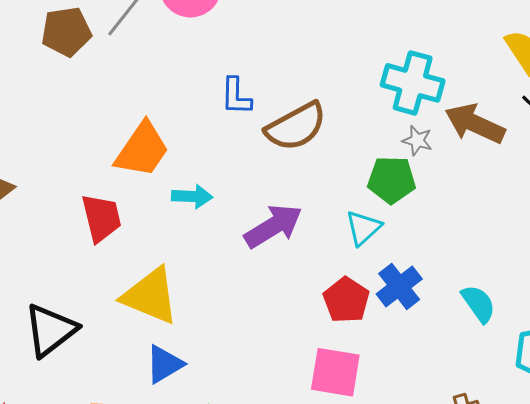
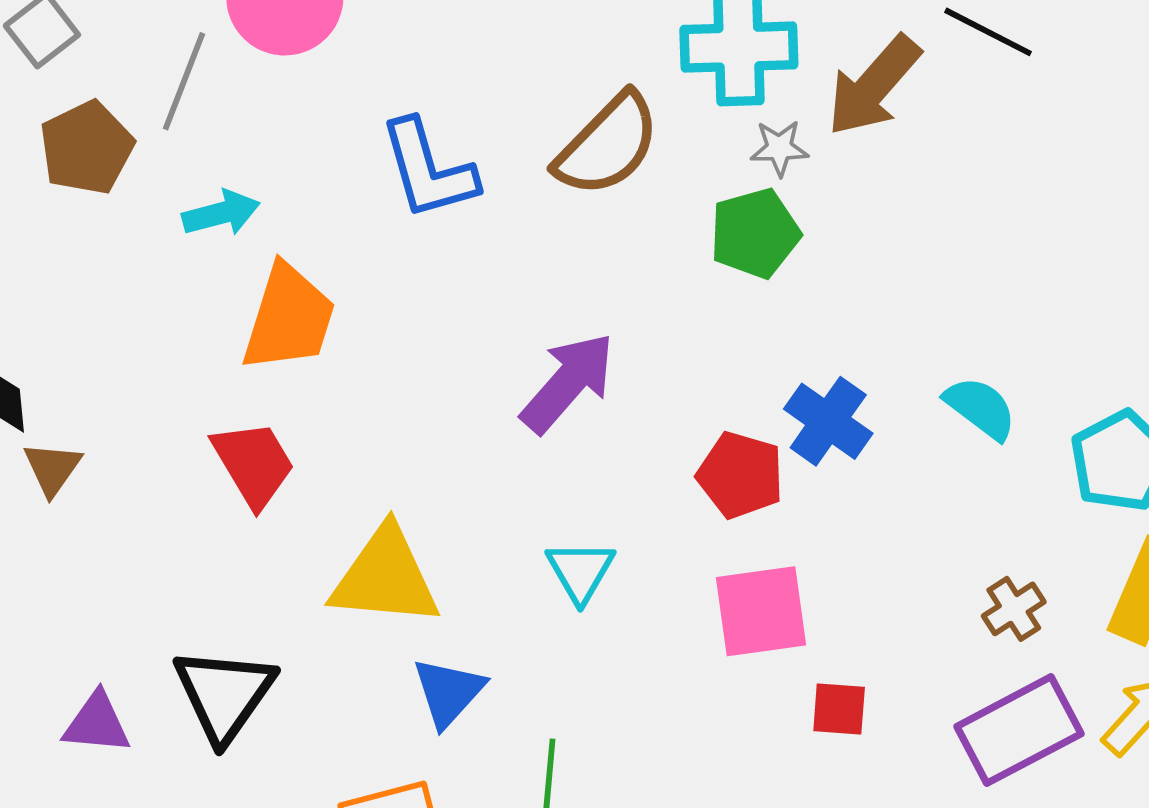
blue L-shape: (236, 96) -> (428, 170), size x1.5
brown arrow: (475, 124) -> (874, 86), turned -56
brown semicircle: (296, 126) -> (608, 145), moved
cyan arrow: (192, 196) -> (221, 213), moved
cyan triangle: (363, 228) -> (580, 571), moved

